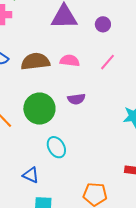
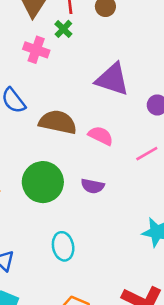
cyan ellipse: (56, 147) -> (63, 246), moved

